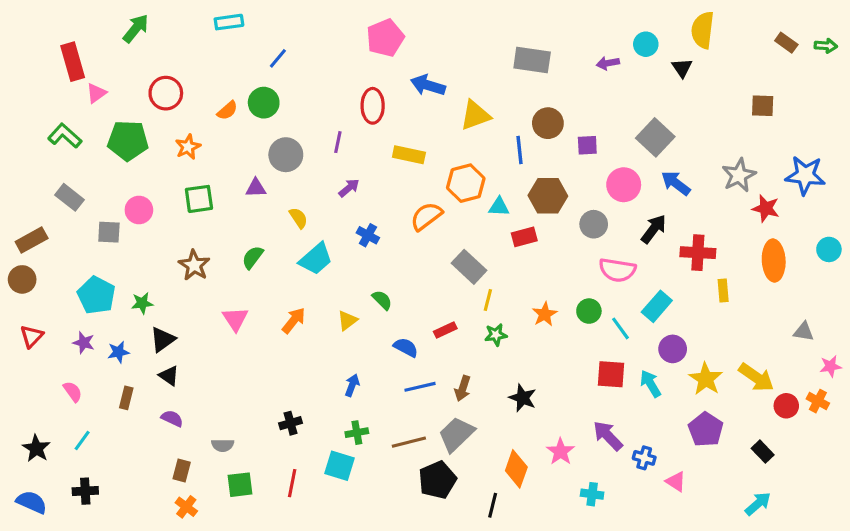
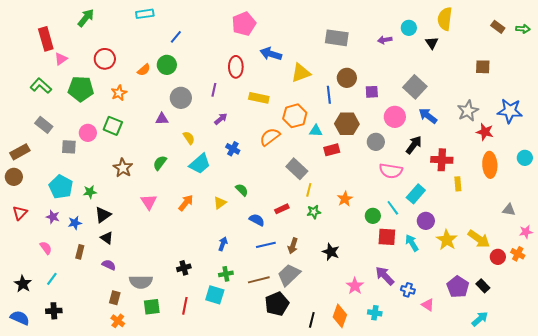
green square: (199, 199) -> (113, 126), moved, turned 30
green circle: (589, 311) -> (373, 216), moved
purple pentagon: (706, 429) -> (458, 287), moved
gray semicircle: (223, 445) -> (141, 282), size x1.6
orange diamond: (516, 469) -> (340, 316), moved

